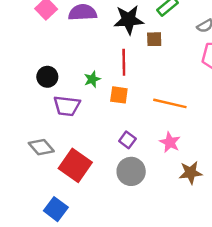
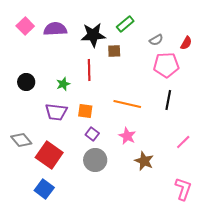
orange square: (119, 95) -> (85, 111), moved
purple trapezoid: (67, 106) -> (56, 112), moved
brown star: (191, 173) -> (144, 161), turned 30
blue square: (56, 209) -> (44, 189), moved

